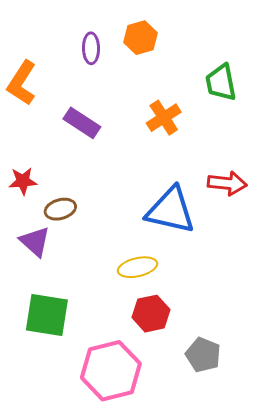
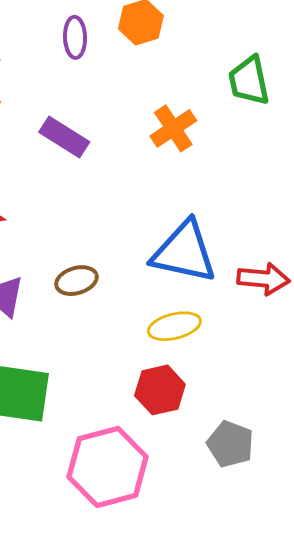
red arrow: (227, 183) -> (263, 279), moved
brown ellipse: (60, 209) -> (76, 281), moved
yellow ellipse: (138, 267) -> (174, 326), moved

